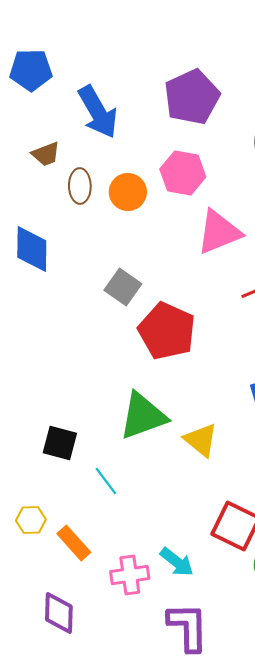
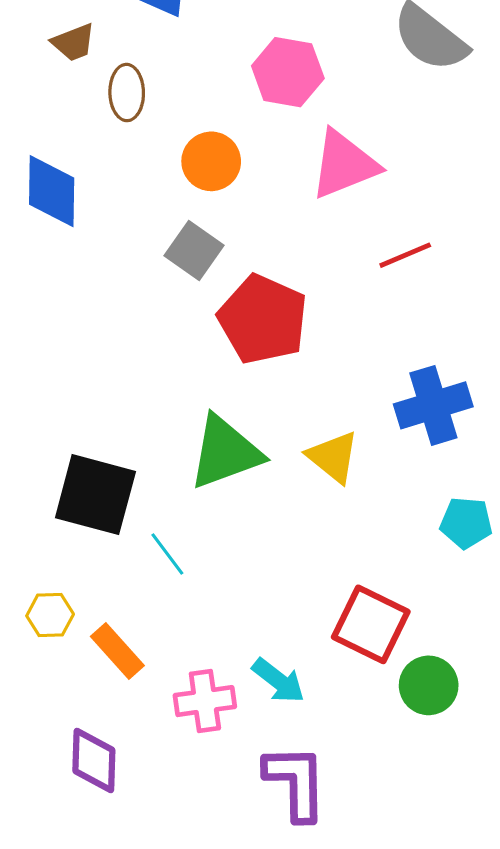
orange circle: (128, 192) -> (211, 161), moved
yellow triangle: (201, 440) -> (333, 457), moved
black square: (60, 443) -> (95, 495), size x1.5

